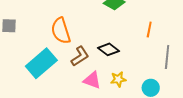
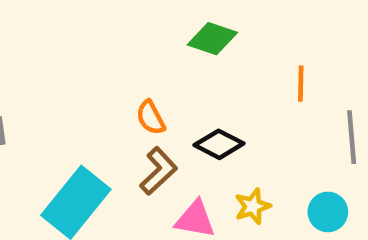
orange semicircle: (61, 31) -> (151, 118), moved, size x0.6

